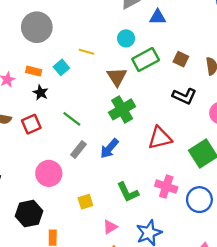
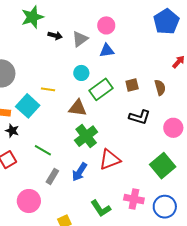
brown square: (181, 59) -> (132, 85), turned -32
cyan square: (61, 67) -> (28, 106), size x1.6
brown triangle: (117, 77) -> (78, 108), turned -42
red triangle: (160, 138) -> (110, 160), moved

